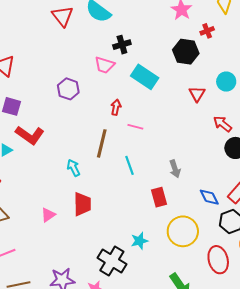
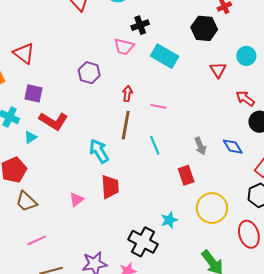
red arrow: (116, 107) -> (127, 94), moved
cyan arrow: (74, 168) -> (99, 151), size x1.4
blue diamond: (209, 197) -> (233, 147), moved

